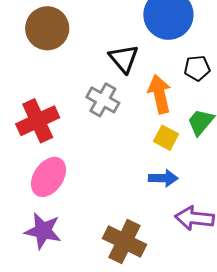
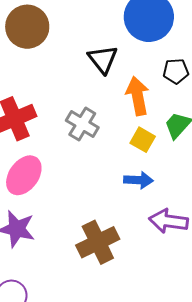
gray cross: (103, 100) -> (82, 124), moved
brown cross: (125, 241) -> (98, 242), turned 36

